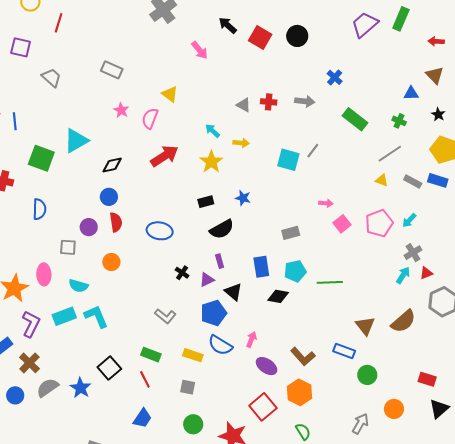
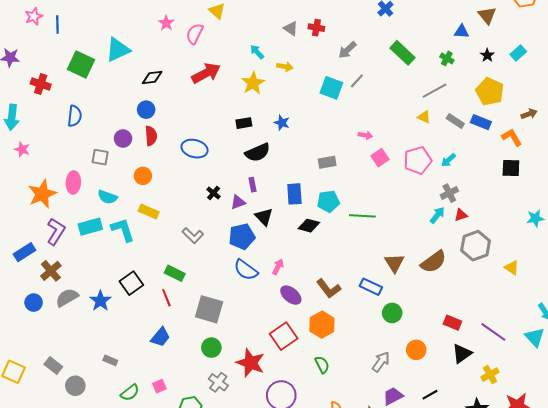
gray arrow: (305, 101) -> (347, 50), moved, turned 126
yellow rectangle: (193, 355) -> (149, 211), moved
gray square: (188, 387) -> (209, 309), size x1.8

